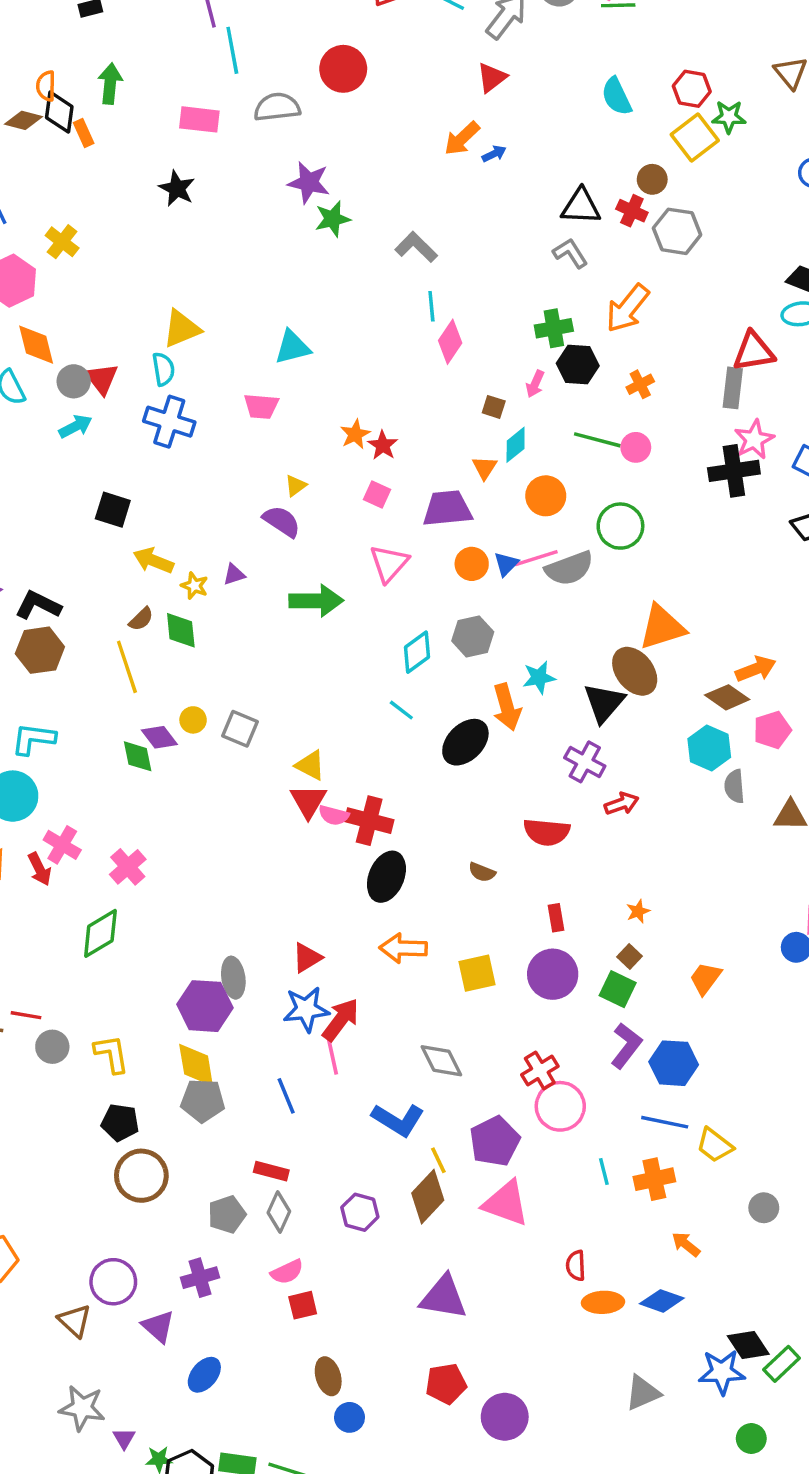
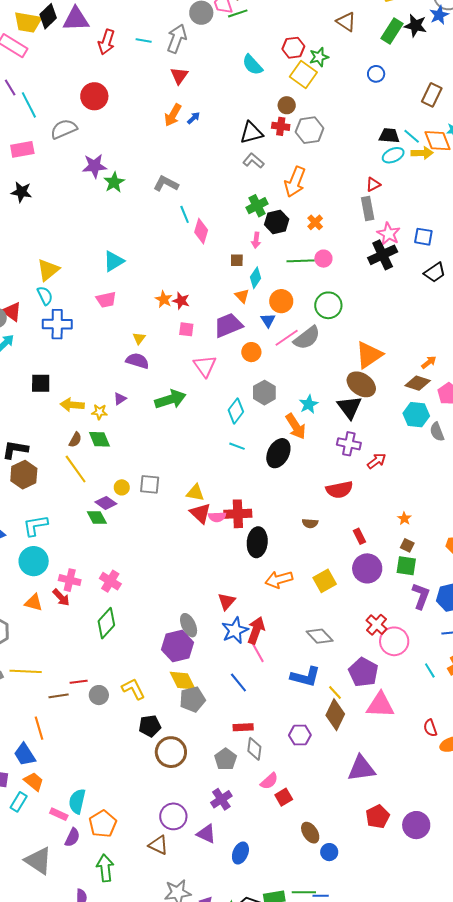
red triangle: (754, 351) -> (373, 184), size x0.6
blue triangle: (506, 564) -> (268, 320), moved
orange arrow: (756, 669) -> (429, 362), size x0.7

